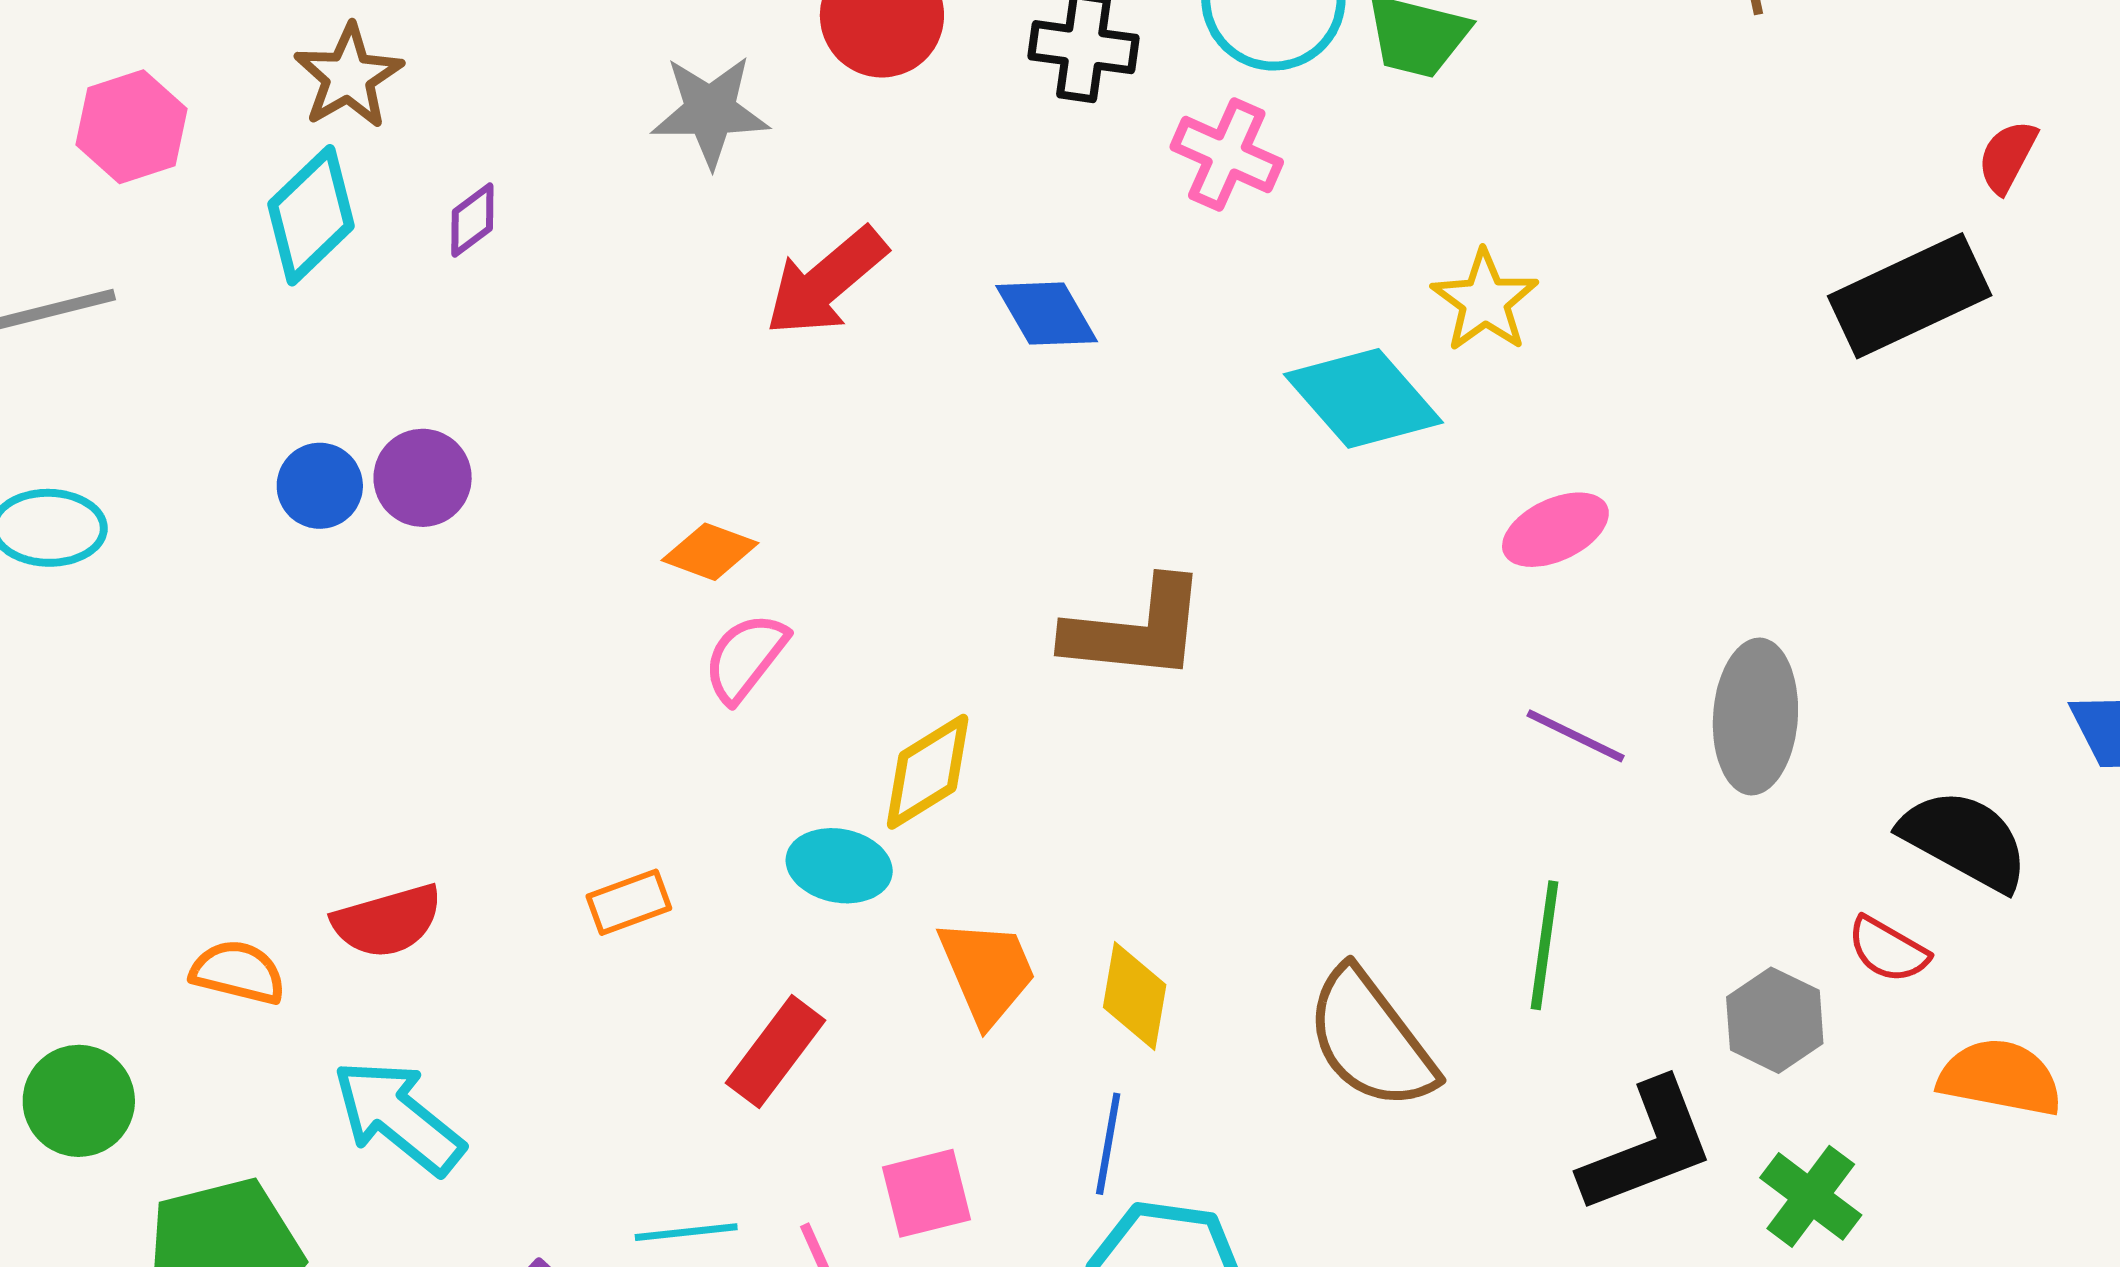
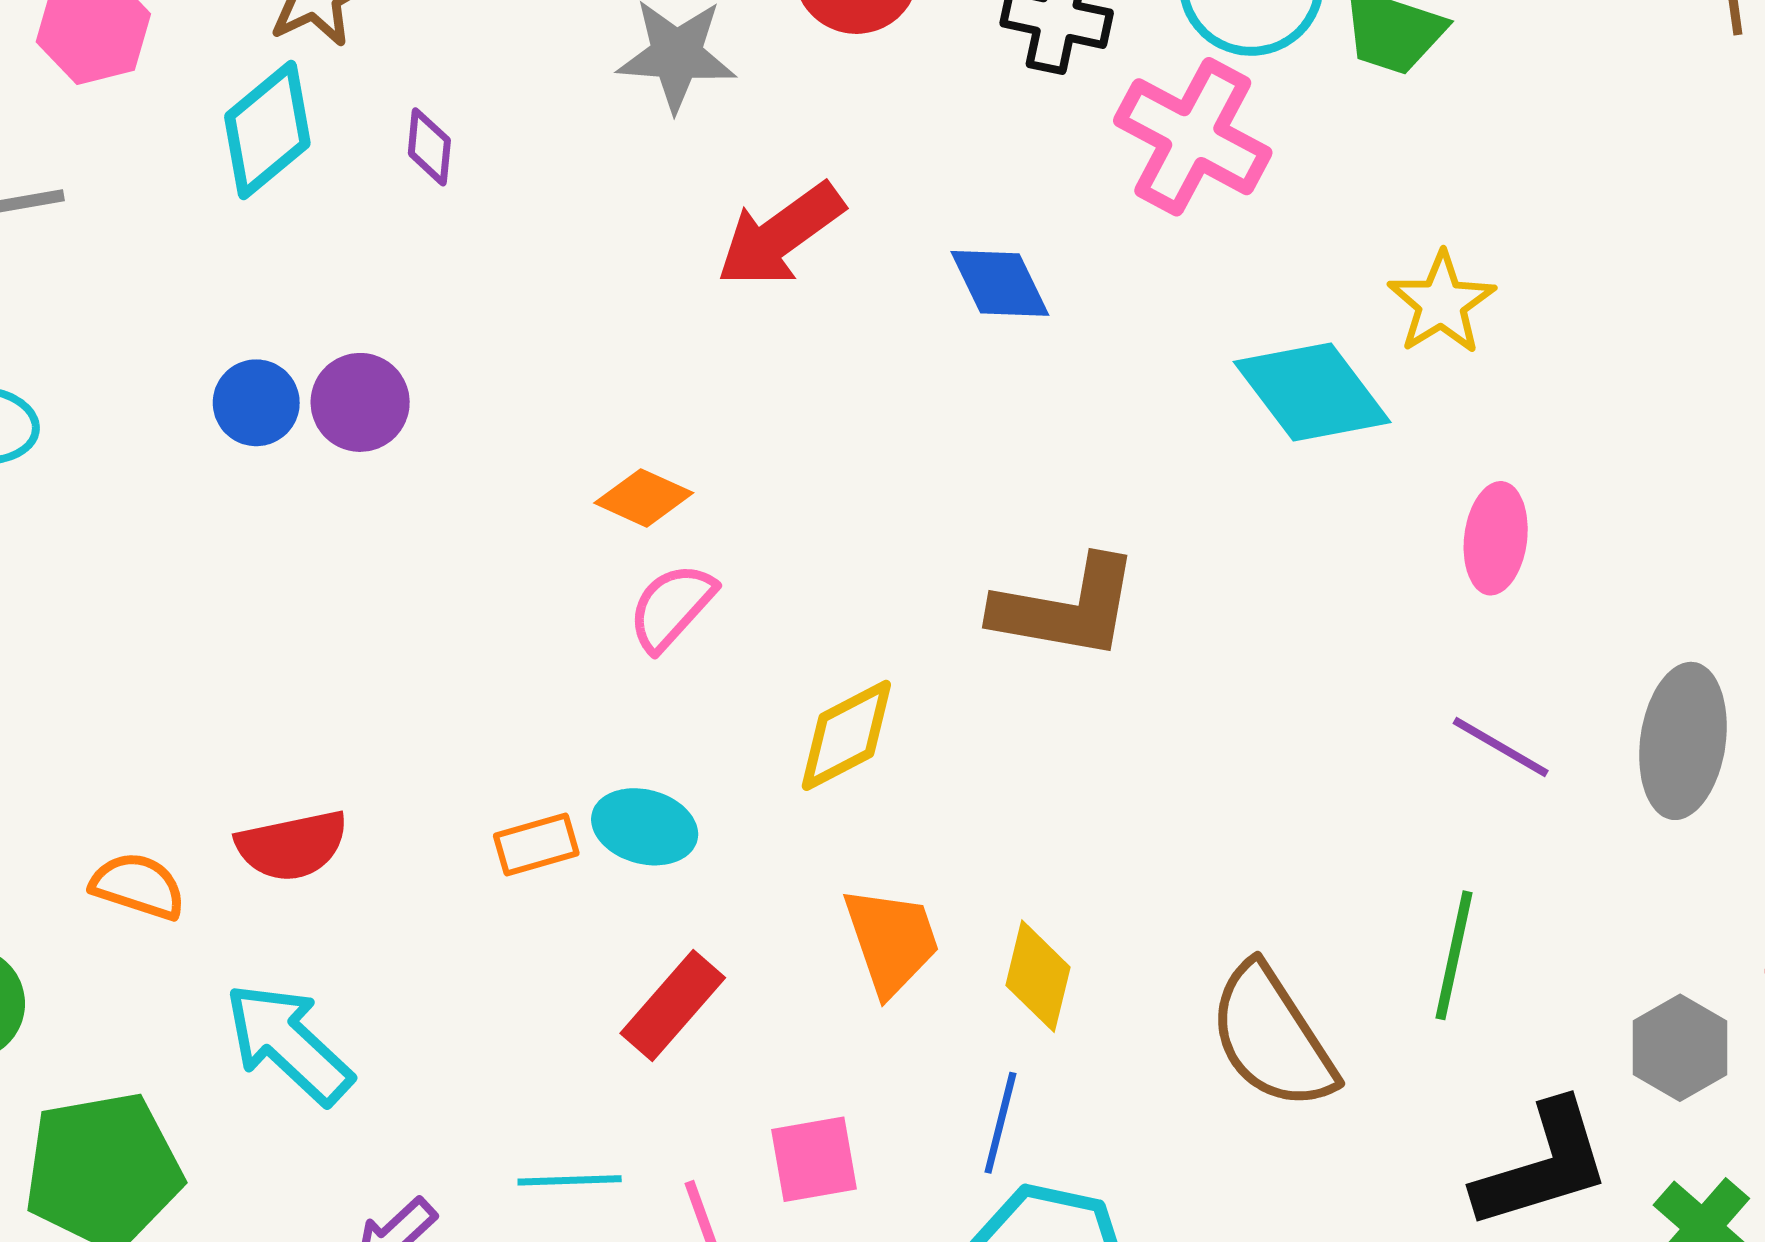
pink cross: (1227, 155) -> (1193, 137), size x1.4
purple diamond: (472, 220) -> (429, 147), turned -52
pink ellipse: (1555, 530) -> (1496, 538), turned -62
cyan ellipse: (839, 866) -> (645, 827), moved

